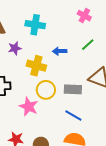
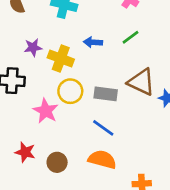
purple star: (15, 48) -> (33, 47), moved

